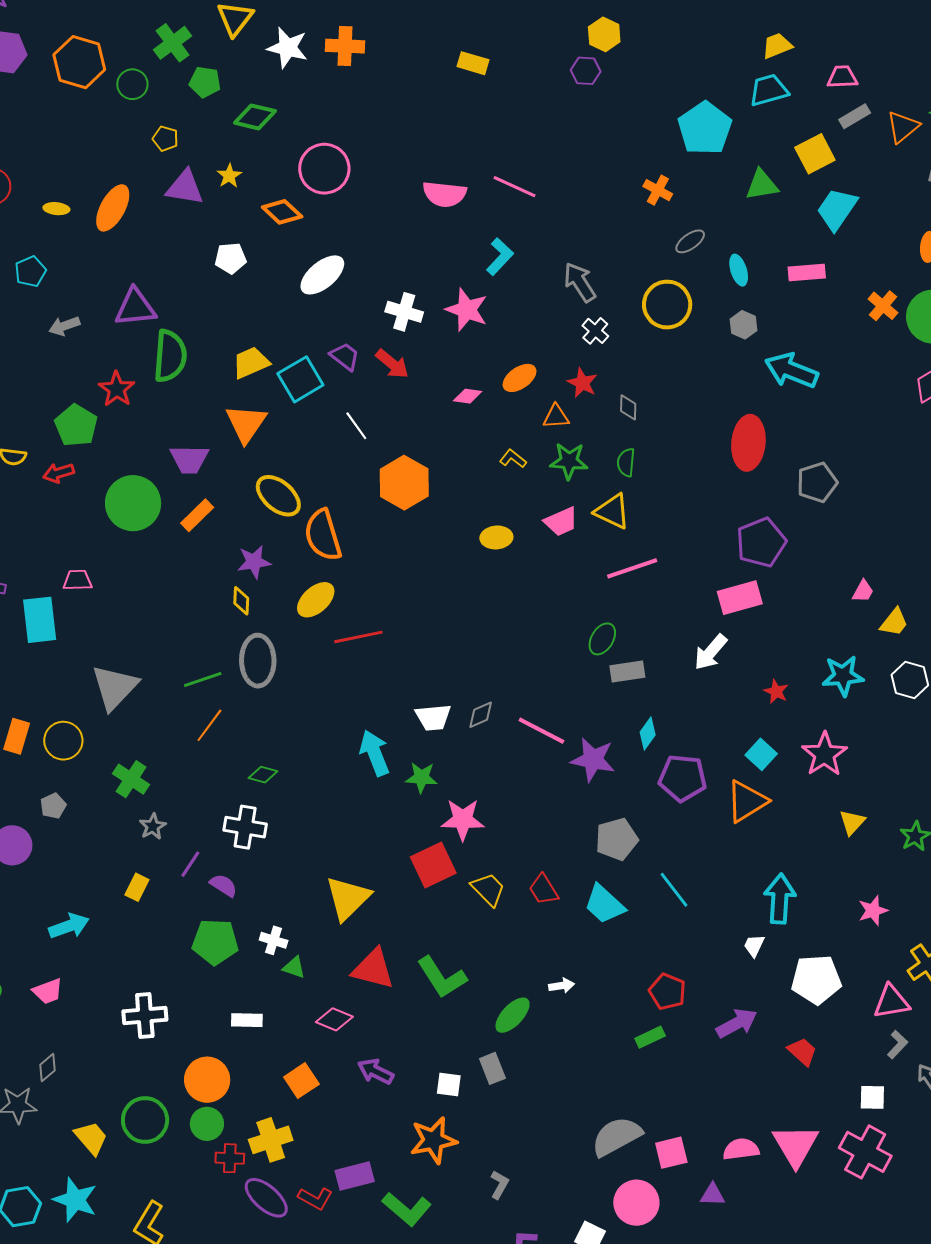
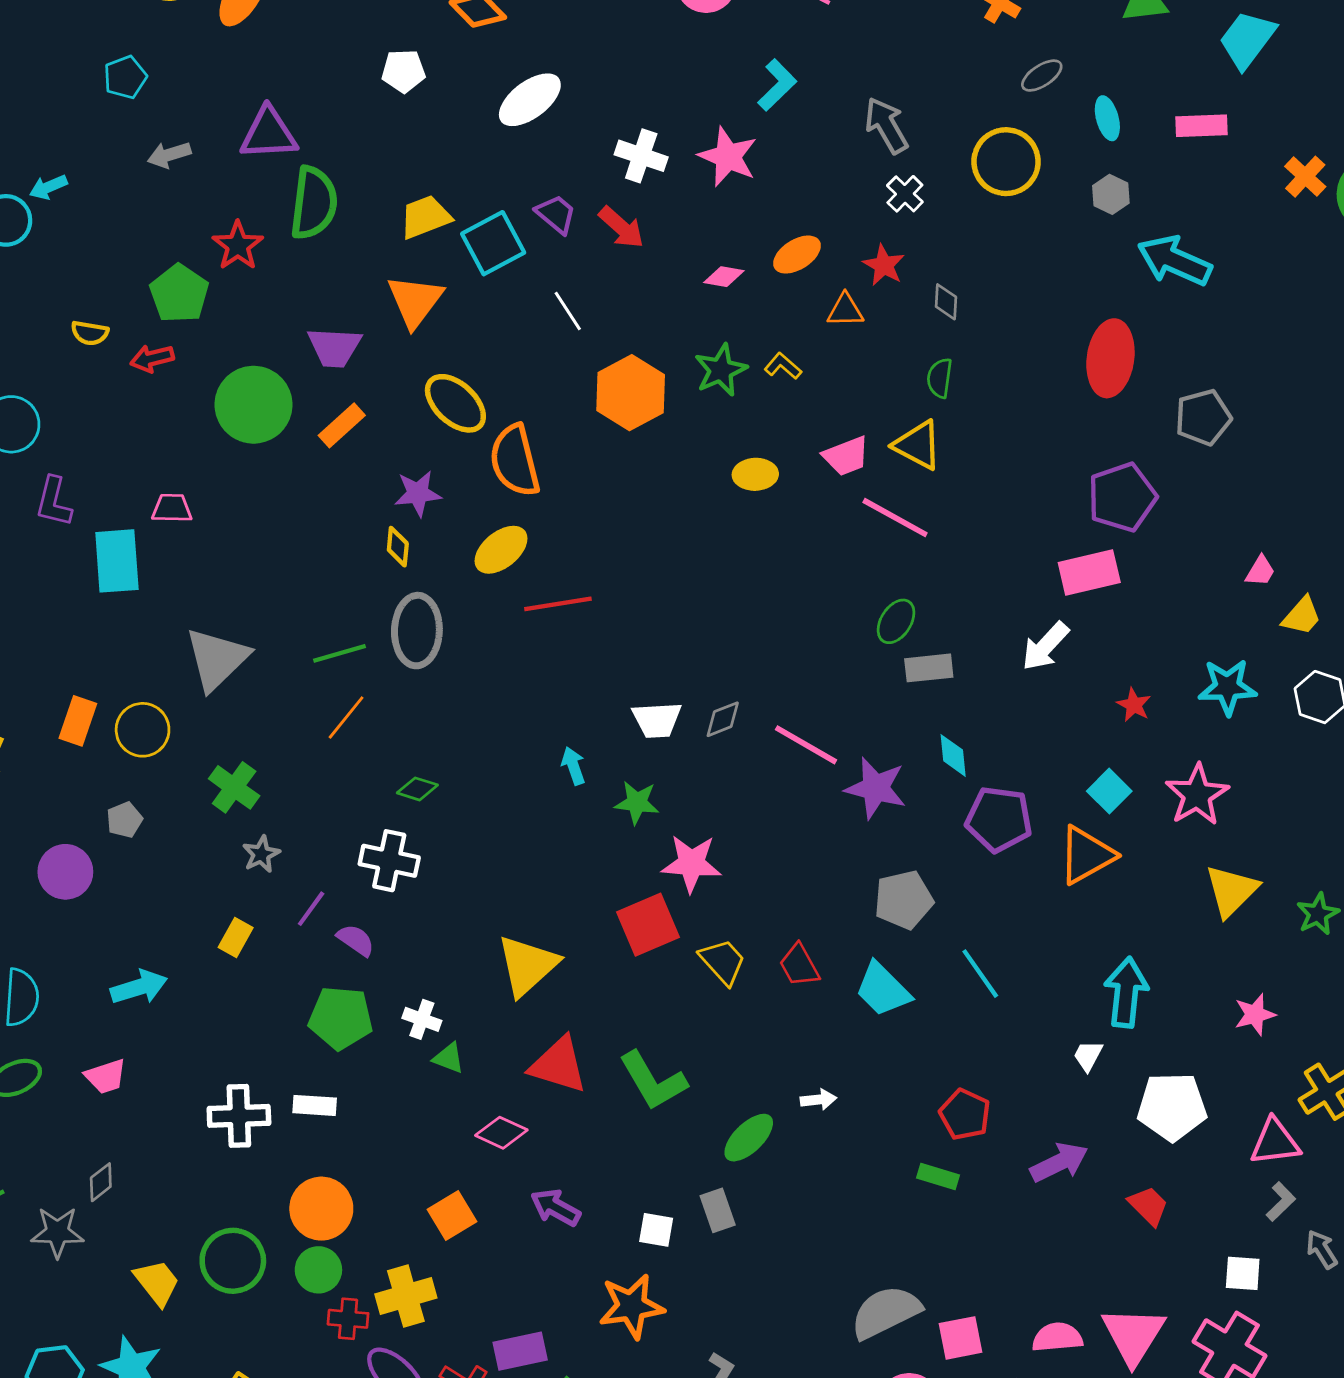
green star: (569, 461) -> (721, 370), moved, turned -30
pink line: (632, 568) -> (895, 518), moved, turned 45
cyan diamond: (648, 734) -> (953, 755), turned -44
cyan arrow: (375, 753) -> (573, 766), size x0.6
yellow triangle: (852, 822) -> (1231, 891), size x1.5
white rectangle: (247, 1020) -> (315, 1105), moved
green rectangle: (650, 1037) -> (938, 1176), turned 40

